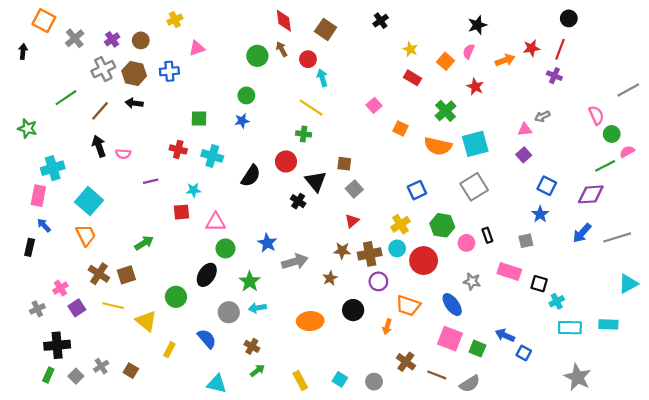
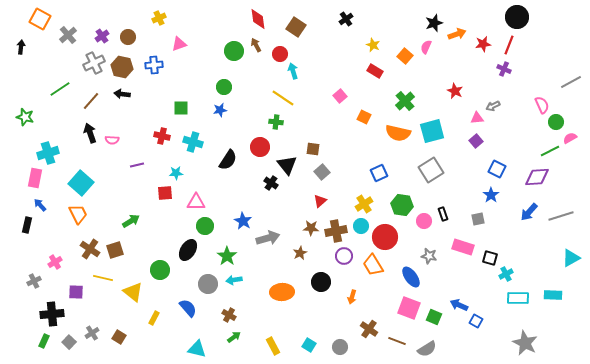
black circle: (569, 18) -> (517, 17), size x1.5
orange arrow: (505, 60) -> (457, 34), moved
red star: (475, 87) -> (455, 91), moved
orange trapezoid: (408, 306) -> (373, 265), moved, turned 40
purple square: (77, 308) -> (76, 292), moved, turned 35

